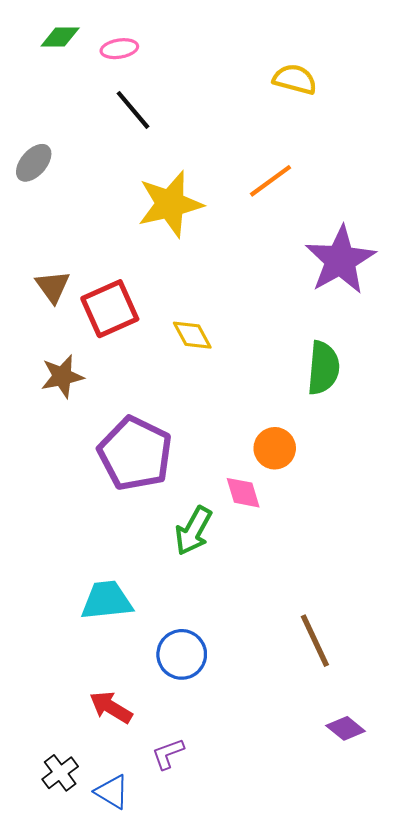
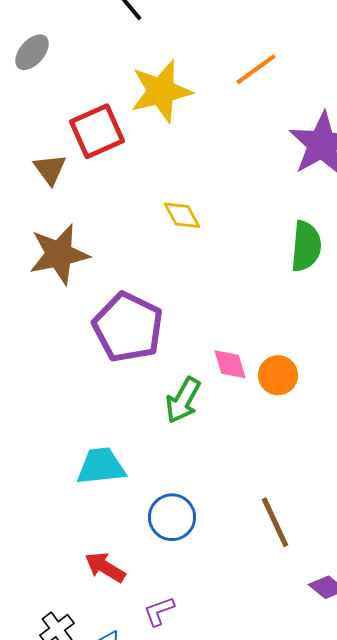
red square: (110, 309) -> (97, 131), moved
brown star: (62, 376) -> (59, 254), size x1.5
orange circle: (275, 448) -> (278, 375), moved
brown line: (315, 641) -> (275, 522), moved

